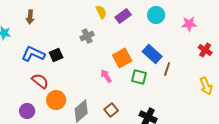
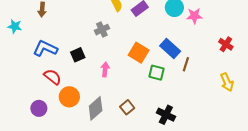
pink star: (189, 24) -> (194, 16), moved
black square: (56, 55) -> (78, 55), moved
orange square: (122, 58) -> (139, 53), turned -30
pink arrow: (106, 76) -> (105, 69), moved, turned 40

